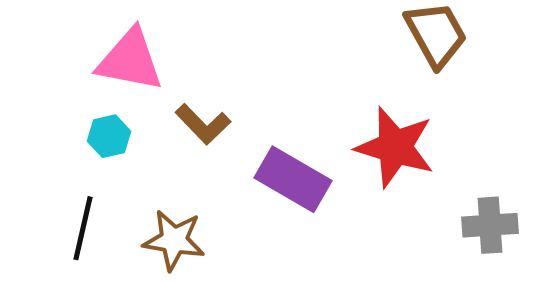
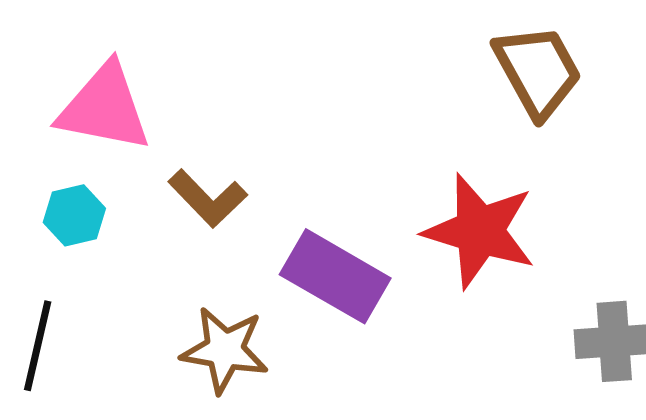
brown star: (174, 240) -> (225, 350), moved

